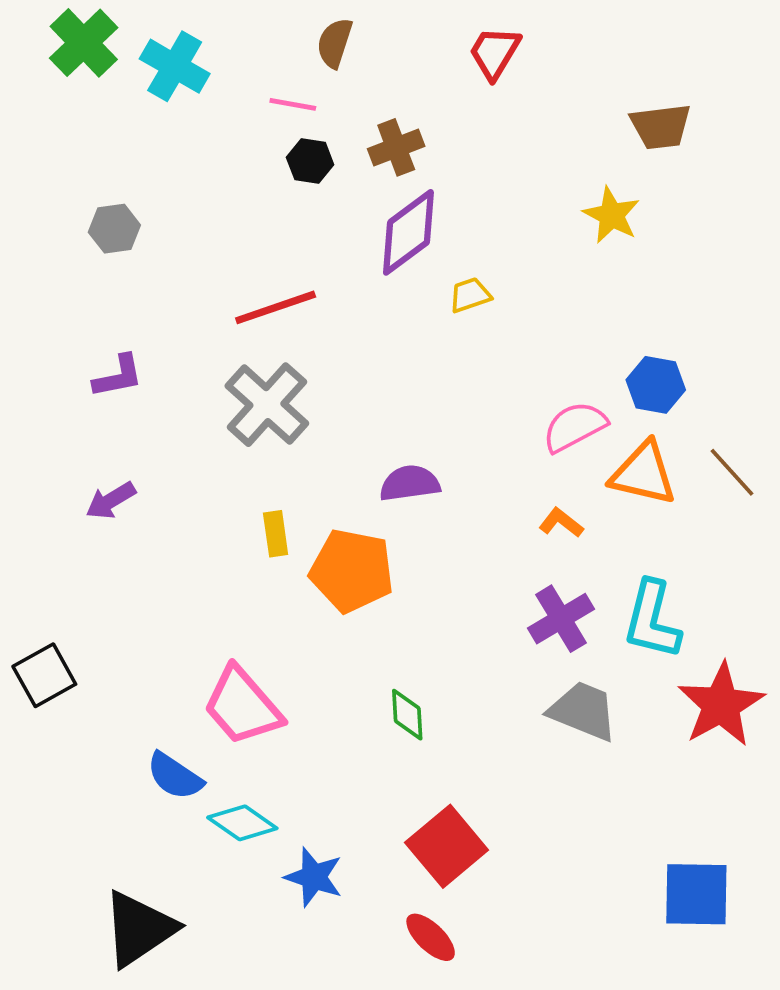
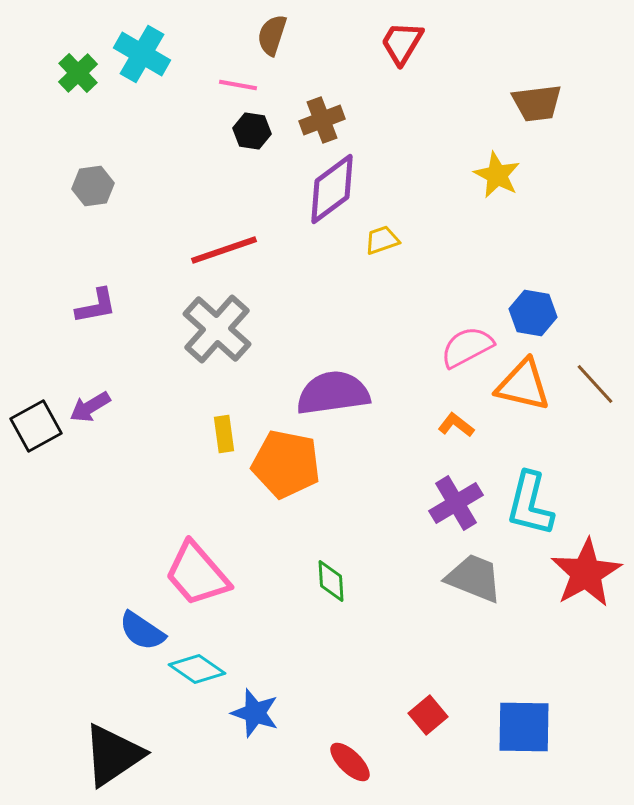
green cross: (84, 43) -> (78, 73), moved, size x0.7
purple semicircle: (410, 483) -> (333, 393), size x1.5
black square: (44, 675) -> (36, 426), moved
red square: (447, 846) -> (428, 715), moved, size x0.6
blue square: (696, 894) -> (524, 727), moved

